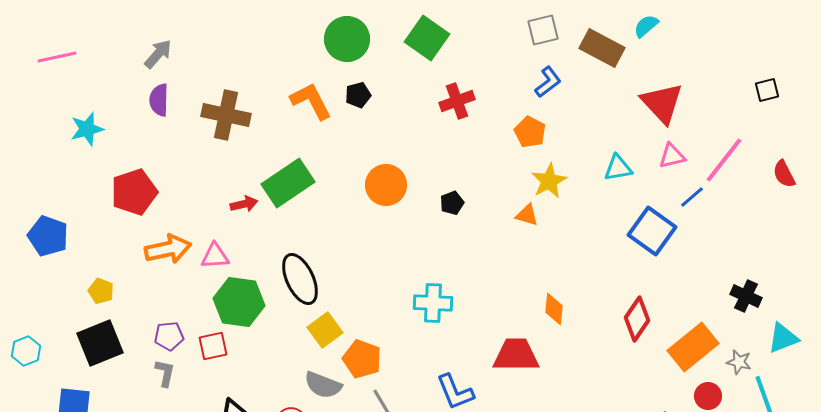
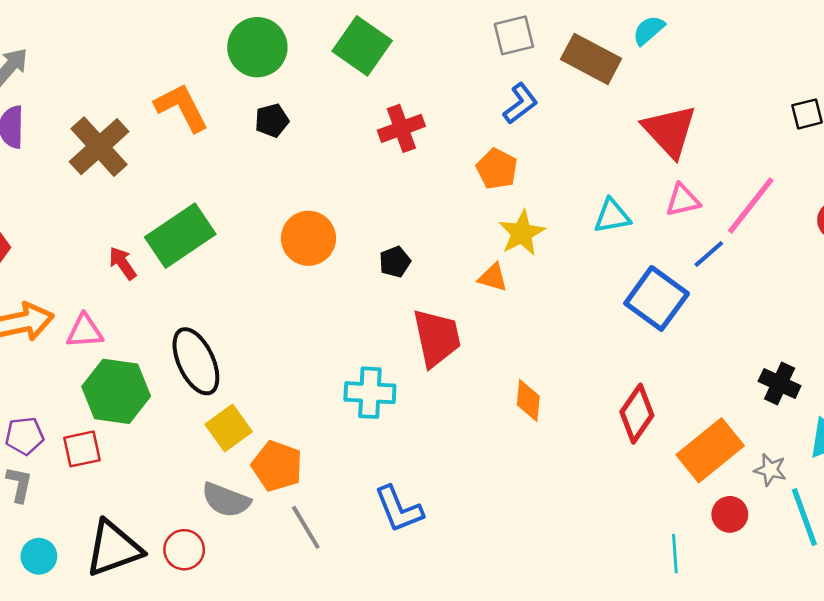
orange L-shape: (311, 101) -> (182, 107), moved
brown cross: (226, 115) -> (99, 147), turned 36
red arrow: (244, 204) -> (123, 263), turned -112
red trapezoid: (516, 355) -> (437, 338), moved, turned 78

